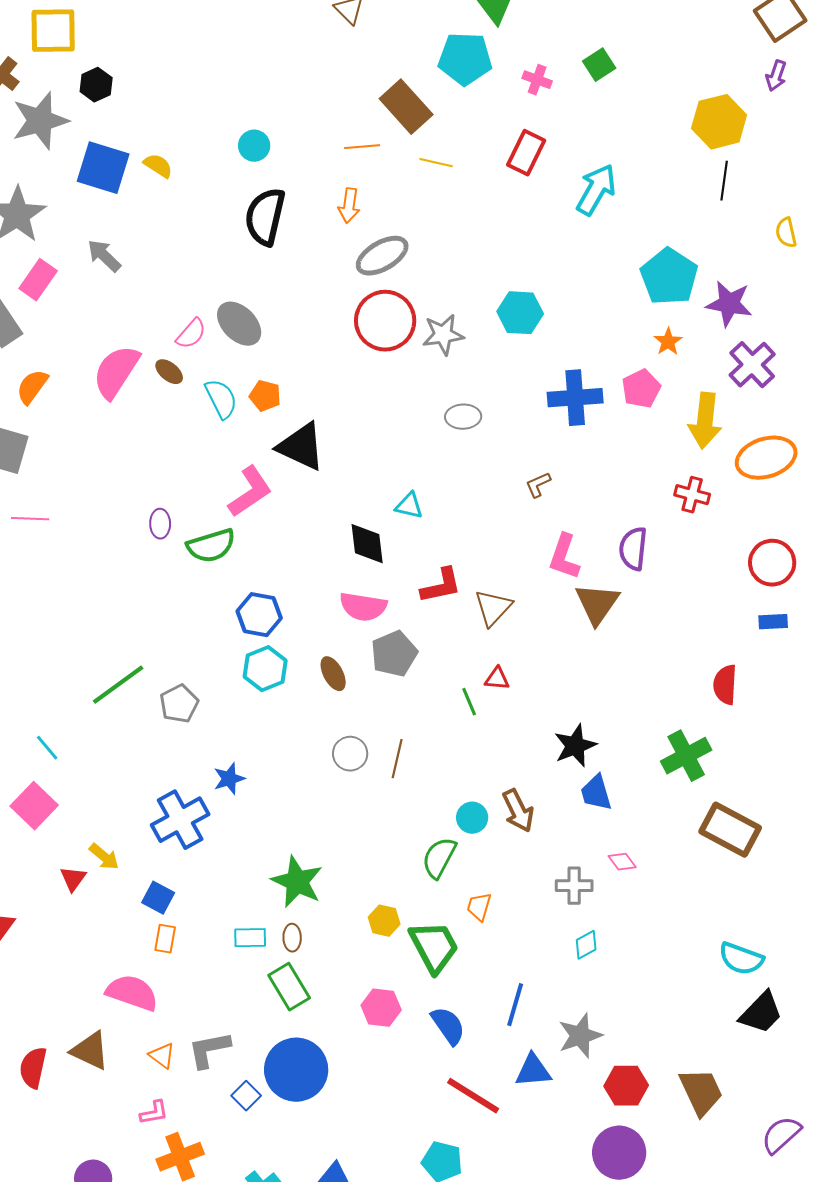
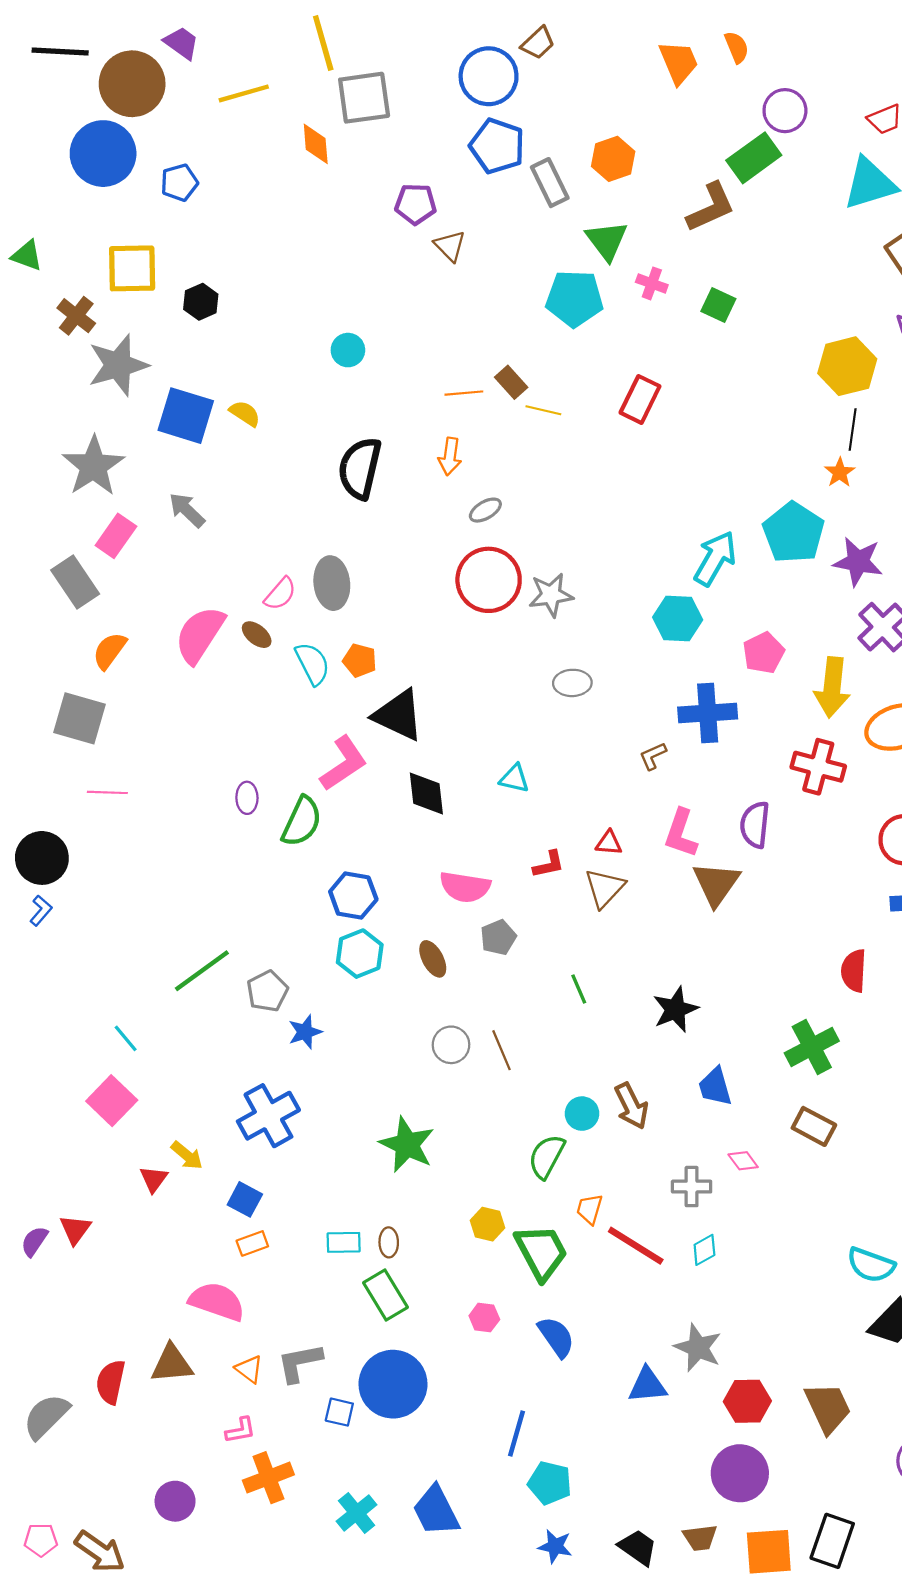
green square: (599, 65) -> (718, 305), turned -32
pink cross: (537, 80) -> (652, 283), moved
black hexagon: (96, 85) -> (201, 302), moved
brown rectangle: (406, 107) -> (511, 382), moved, size x0.6
cyan circle: (254, 146) -> (348, 350), moved
cyan arrow: (596, 190) -> (715, 558), moved
gray ellipse: (382, 256) -> (485, 510), size x0.6
cyan hexagon: (520, 313) -> (678, 619), moved
gray ellipse: (239, 324) -> (332, 583), turned 39
orange star: (668, 342) -> (840, 472), moved
blue cross: (575, 398) -> (708, 713), moved
red cross: (692, 495) -> (818, 767), size x1.4
black diamond: (367, 544) -> (426, 794), moved
green semicircle: (211, 546) -> (302, 821), turned -48
red L-shape: (441, 586) -> (549, 864), size x0.7
gray pentagon: (394, 654) -> (498, 937), size x0.7
red triangle: (497, 679) -> (609, 843), moved
black star: (575, 746) -> (675, 1009), moved
brown line: (397, 759) -> (501, 1050), turned -36
blue star: (229, 779) -> (305, 1032), moved
brown rectangle: (730, 830) -> (814, 1126), moved, size x0.7
green star: (297, 882) -> (407, 1145), moved
orange rectangle: (165, 939) -> (252, 1243), turned 60
blue line: (515, 1005) -> (517, 1434), moved
pink hexagon: (381, 1008) -> (484, 1318), size x0.7
gray star: (580, 1036) -> (698, 1348), turned -30
brown triangle: (90, 1051) -> (172, 1364), turned -30
blue square: (246, 1096) -> (339, 1412), turned -32
red line: (473, 1096) -> (636, 1246), moved

